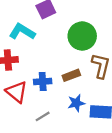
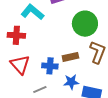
blue cross: (43, 81) -> (50, 66), moved

